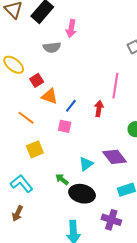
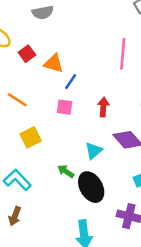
orange triangle: (50, 96) -> (54, 63), moved
red arrow: (99, 109) -> (103, 107), moved
black ellipse: (82, 194) -> (91, 187), turned 50

